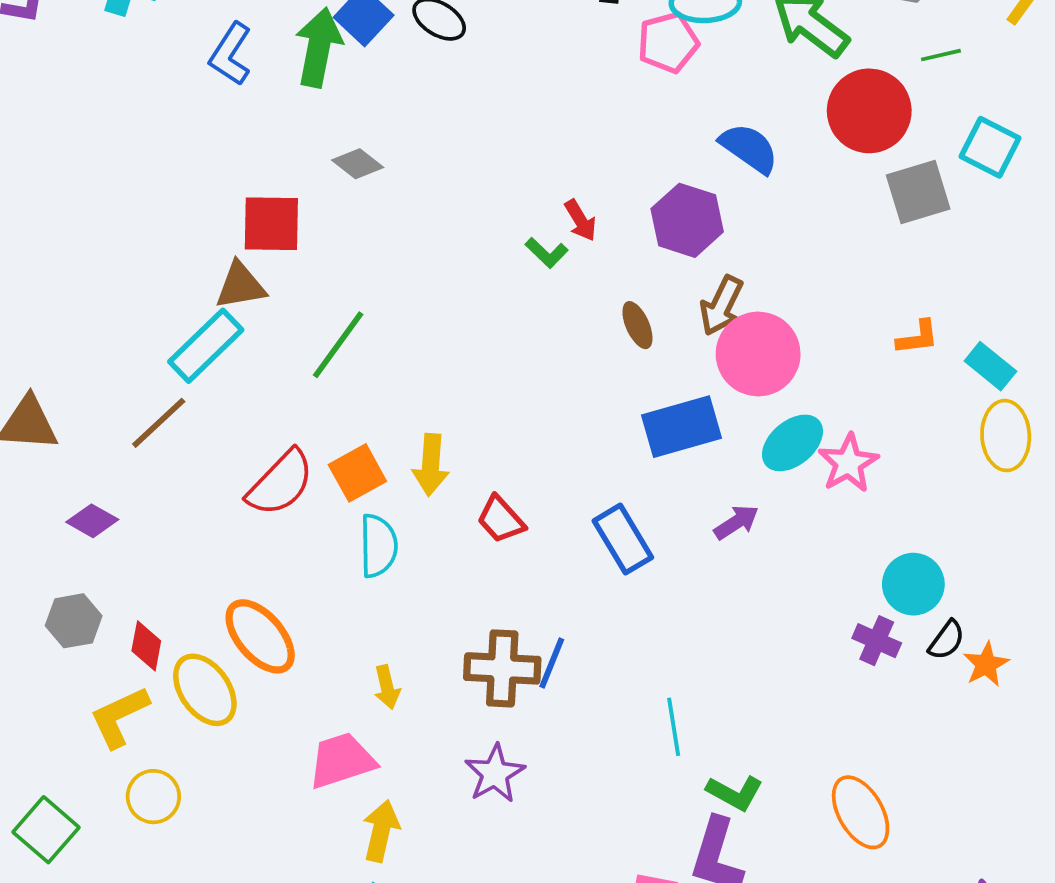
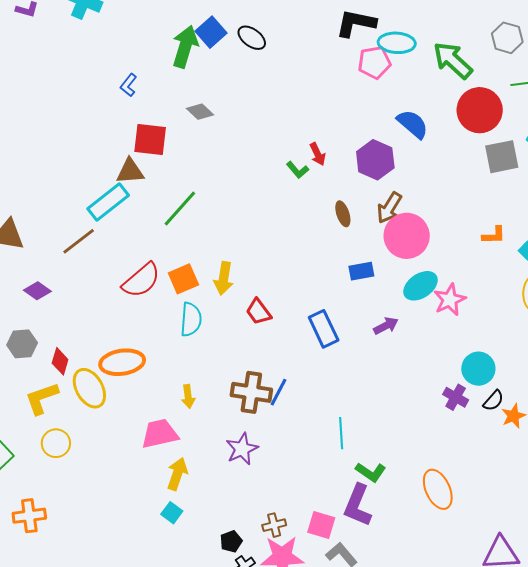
blue L-shape: (231, 54) -> (129, 85), moved, size x0.7
blue rectangle: (682, 427) -> (361, 271), size x0.6
orange ellipse: (260, 636) -> (122, 362), turned -63

